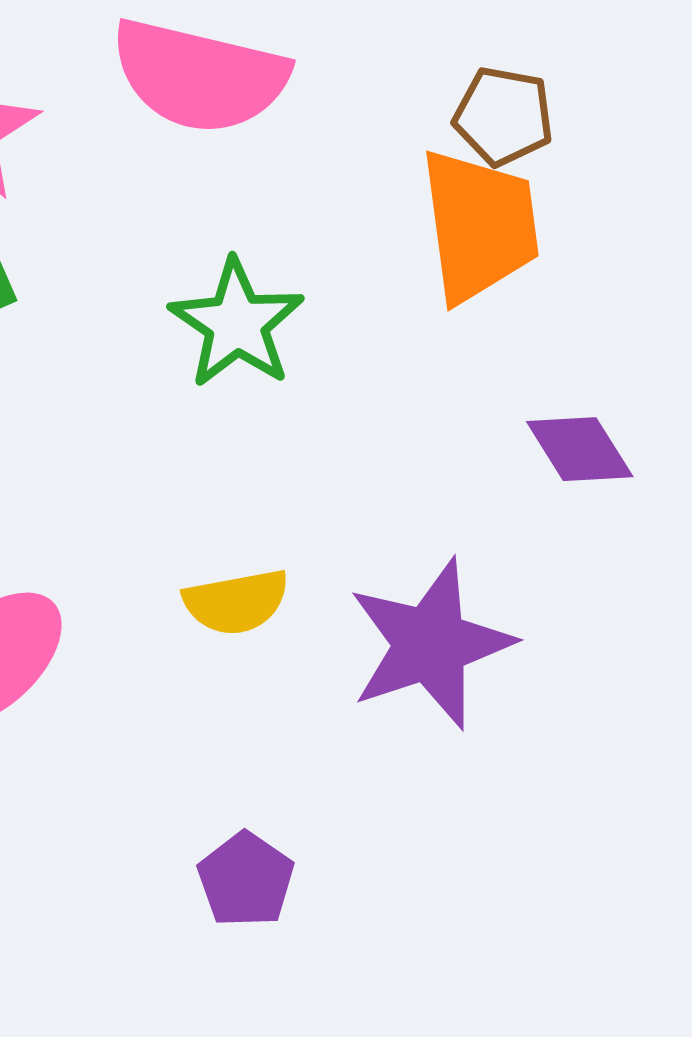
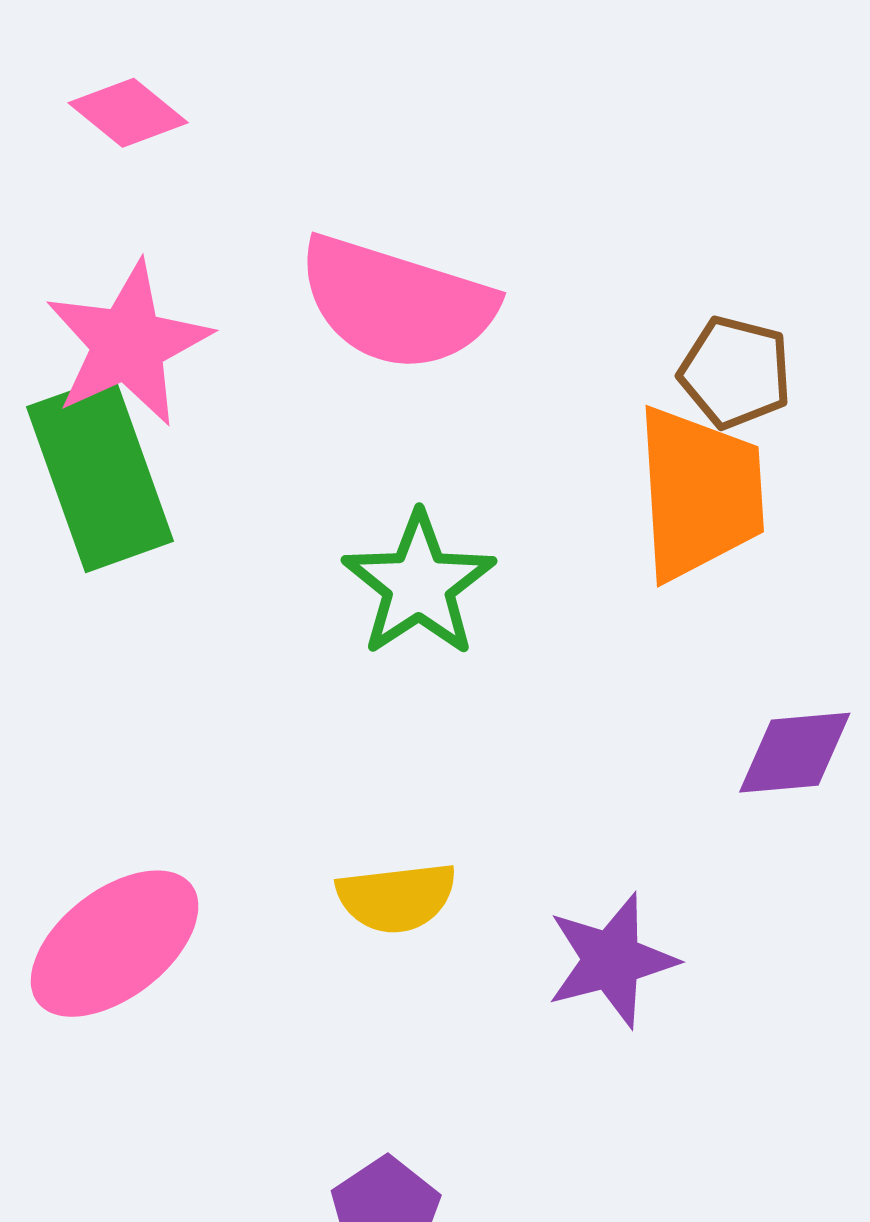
purple diamond: (580, 449) -> (795, 753), turned -67
purple star: (430, 644) -> (612, 960), size x0.7

